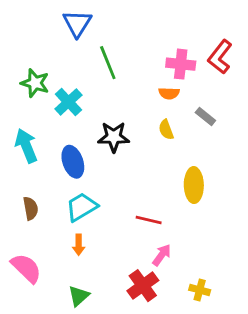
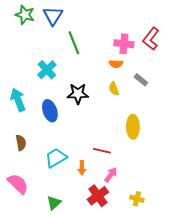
green star: (35, 83) -> (25, 15), moved
cyan trapezoid: (82, 207) -> (56, 158), moved
orange arrow: (79, 245) -> (82, 168), moved

